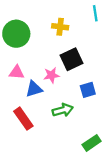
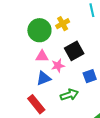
yellow cross: (60, 27) -> (63, 24), turned -32
green circle: (16, 34) -> (39, 30), moved
pink triangle: (17, 72) -> (42, 56), moved

